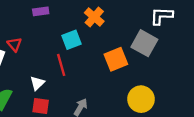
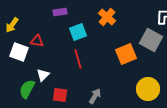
cyan square: (71, 40) -> (78, 32), moved
red triangle: (14, 44) -> (37, 41), turned -40
white triangle: (37, 83) -> (43, 75), moved

